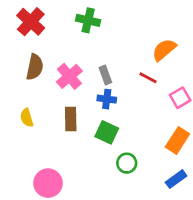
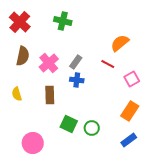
gray rectangle: (105, 75) -> (76, 62), turned 56
green square: (107, 132) -> (69, 124), moved

